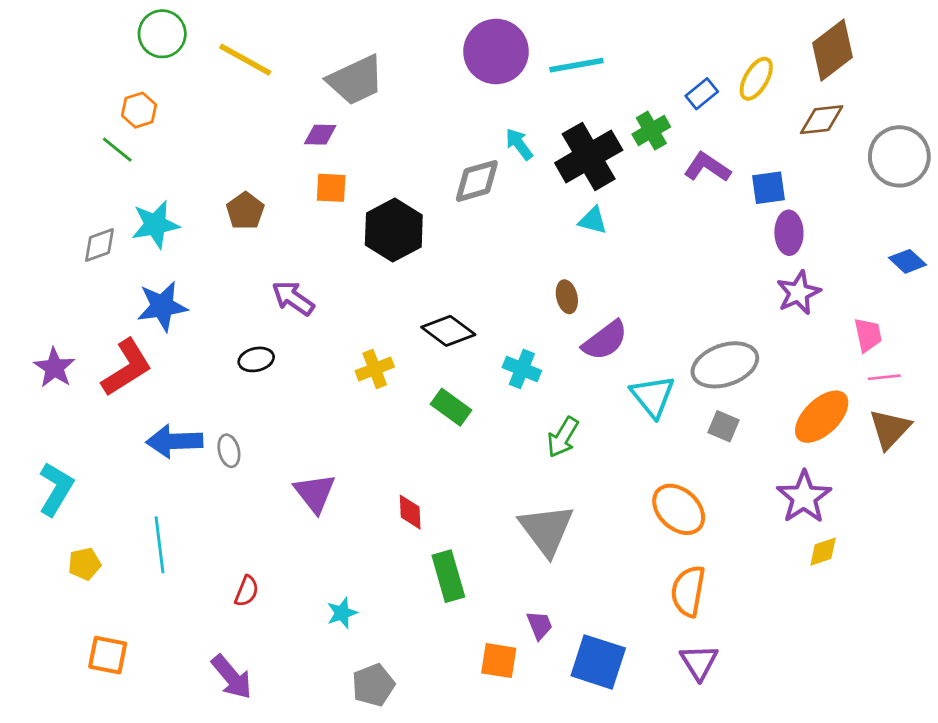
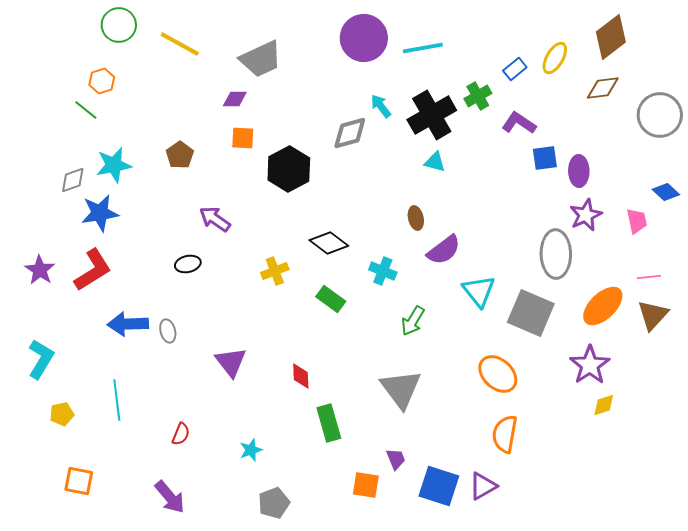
blue square: (769, 188) -> (545, 158), moved
blue star: (162, 306) -> (100, 213), moved
pink trapezoid: (868, 335) -> (637, 221), moved
gray ellipse: (725, 365) -> (556, 254), moved, turned -72
gray square: (724, 426) -> (531, 313), size x2.0
purple triangle: (699, 662) -> (483, 486), moved, turned 32

